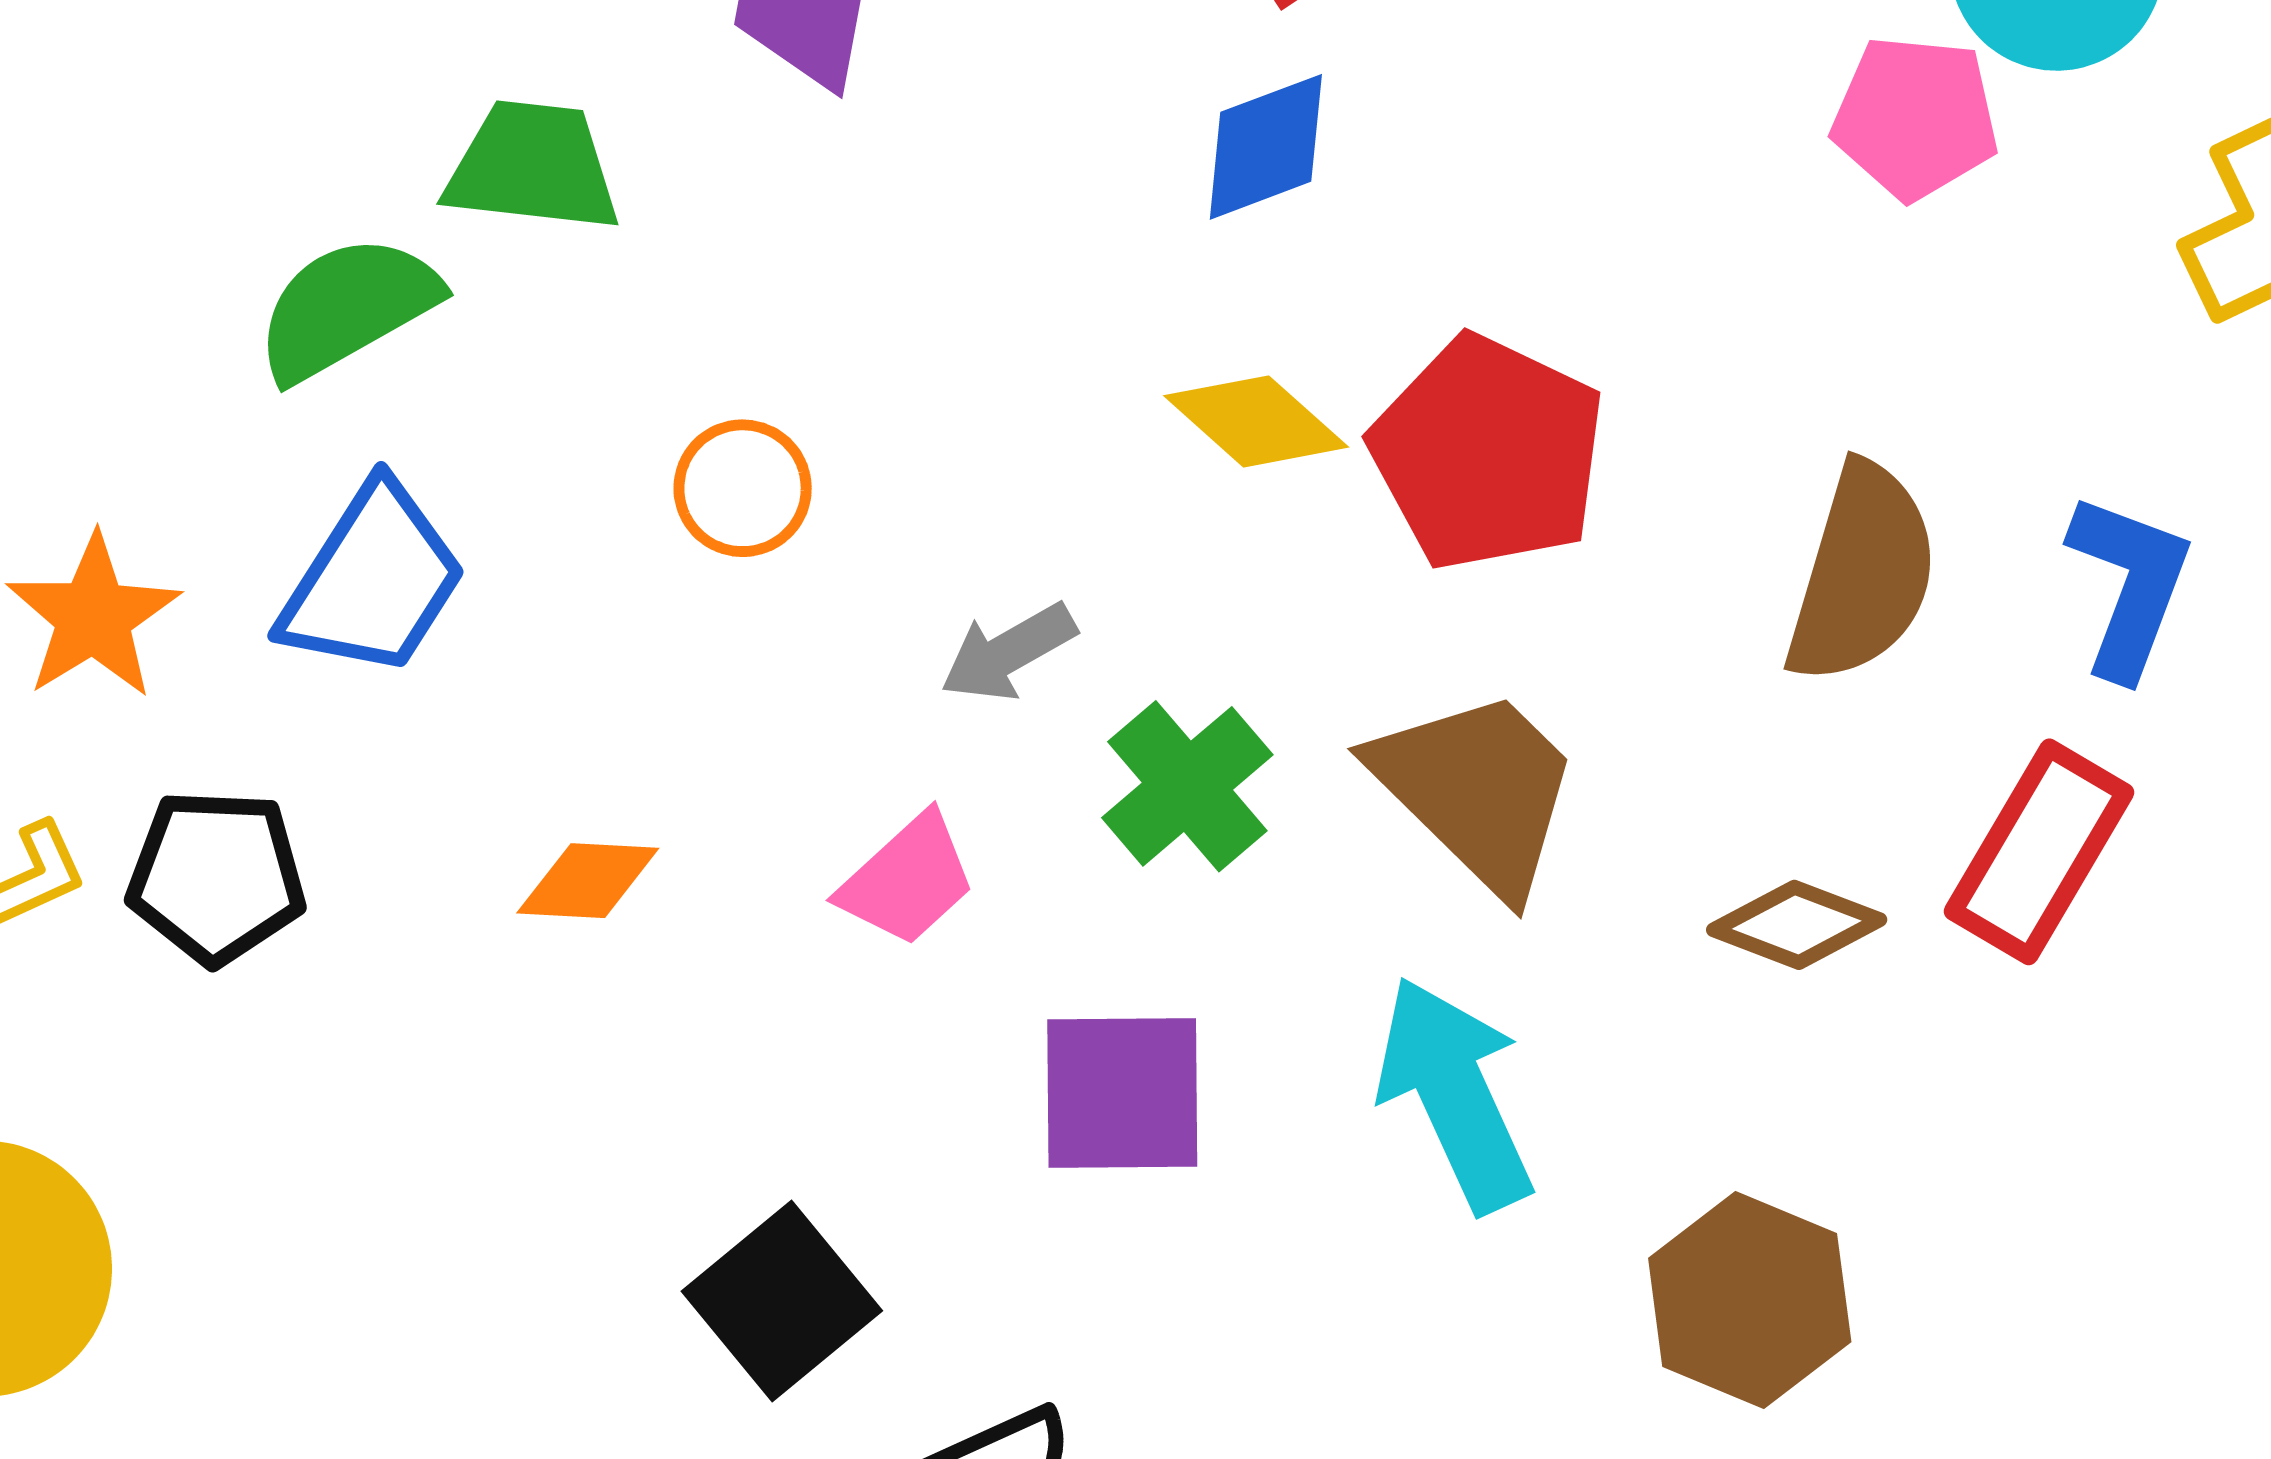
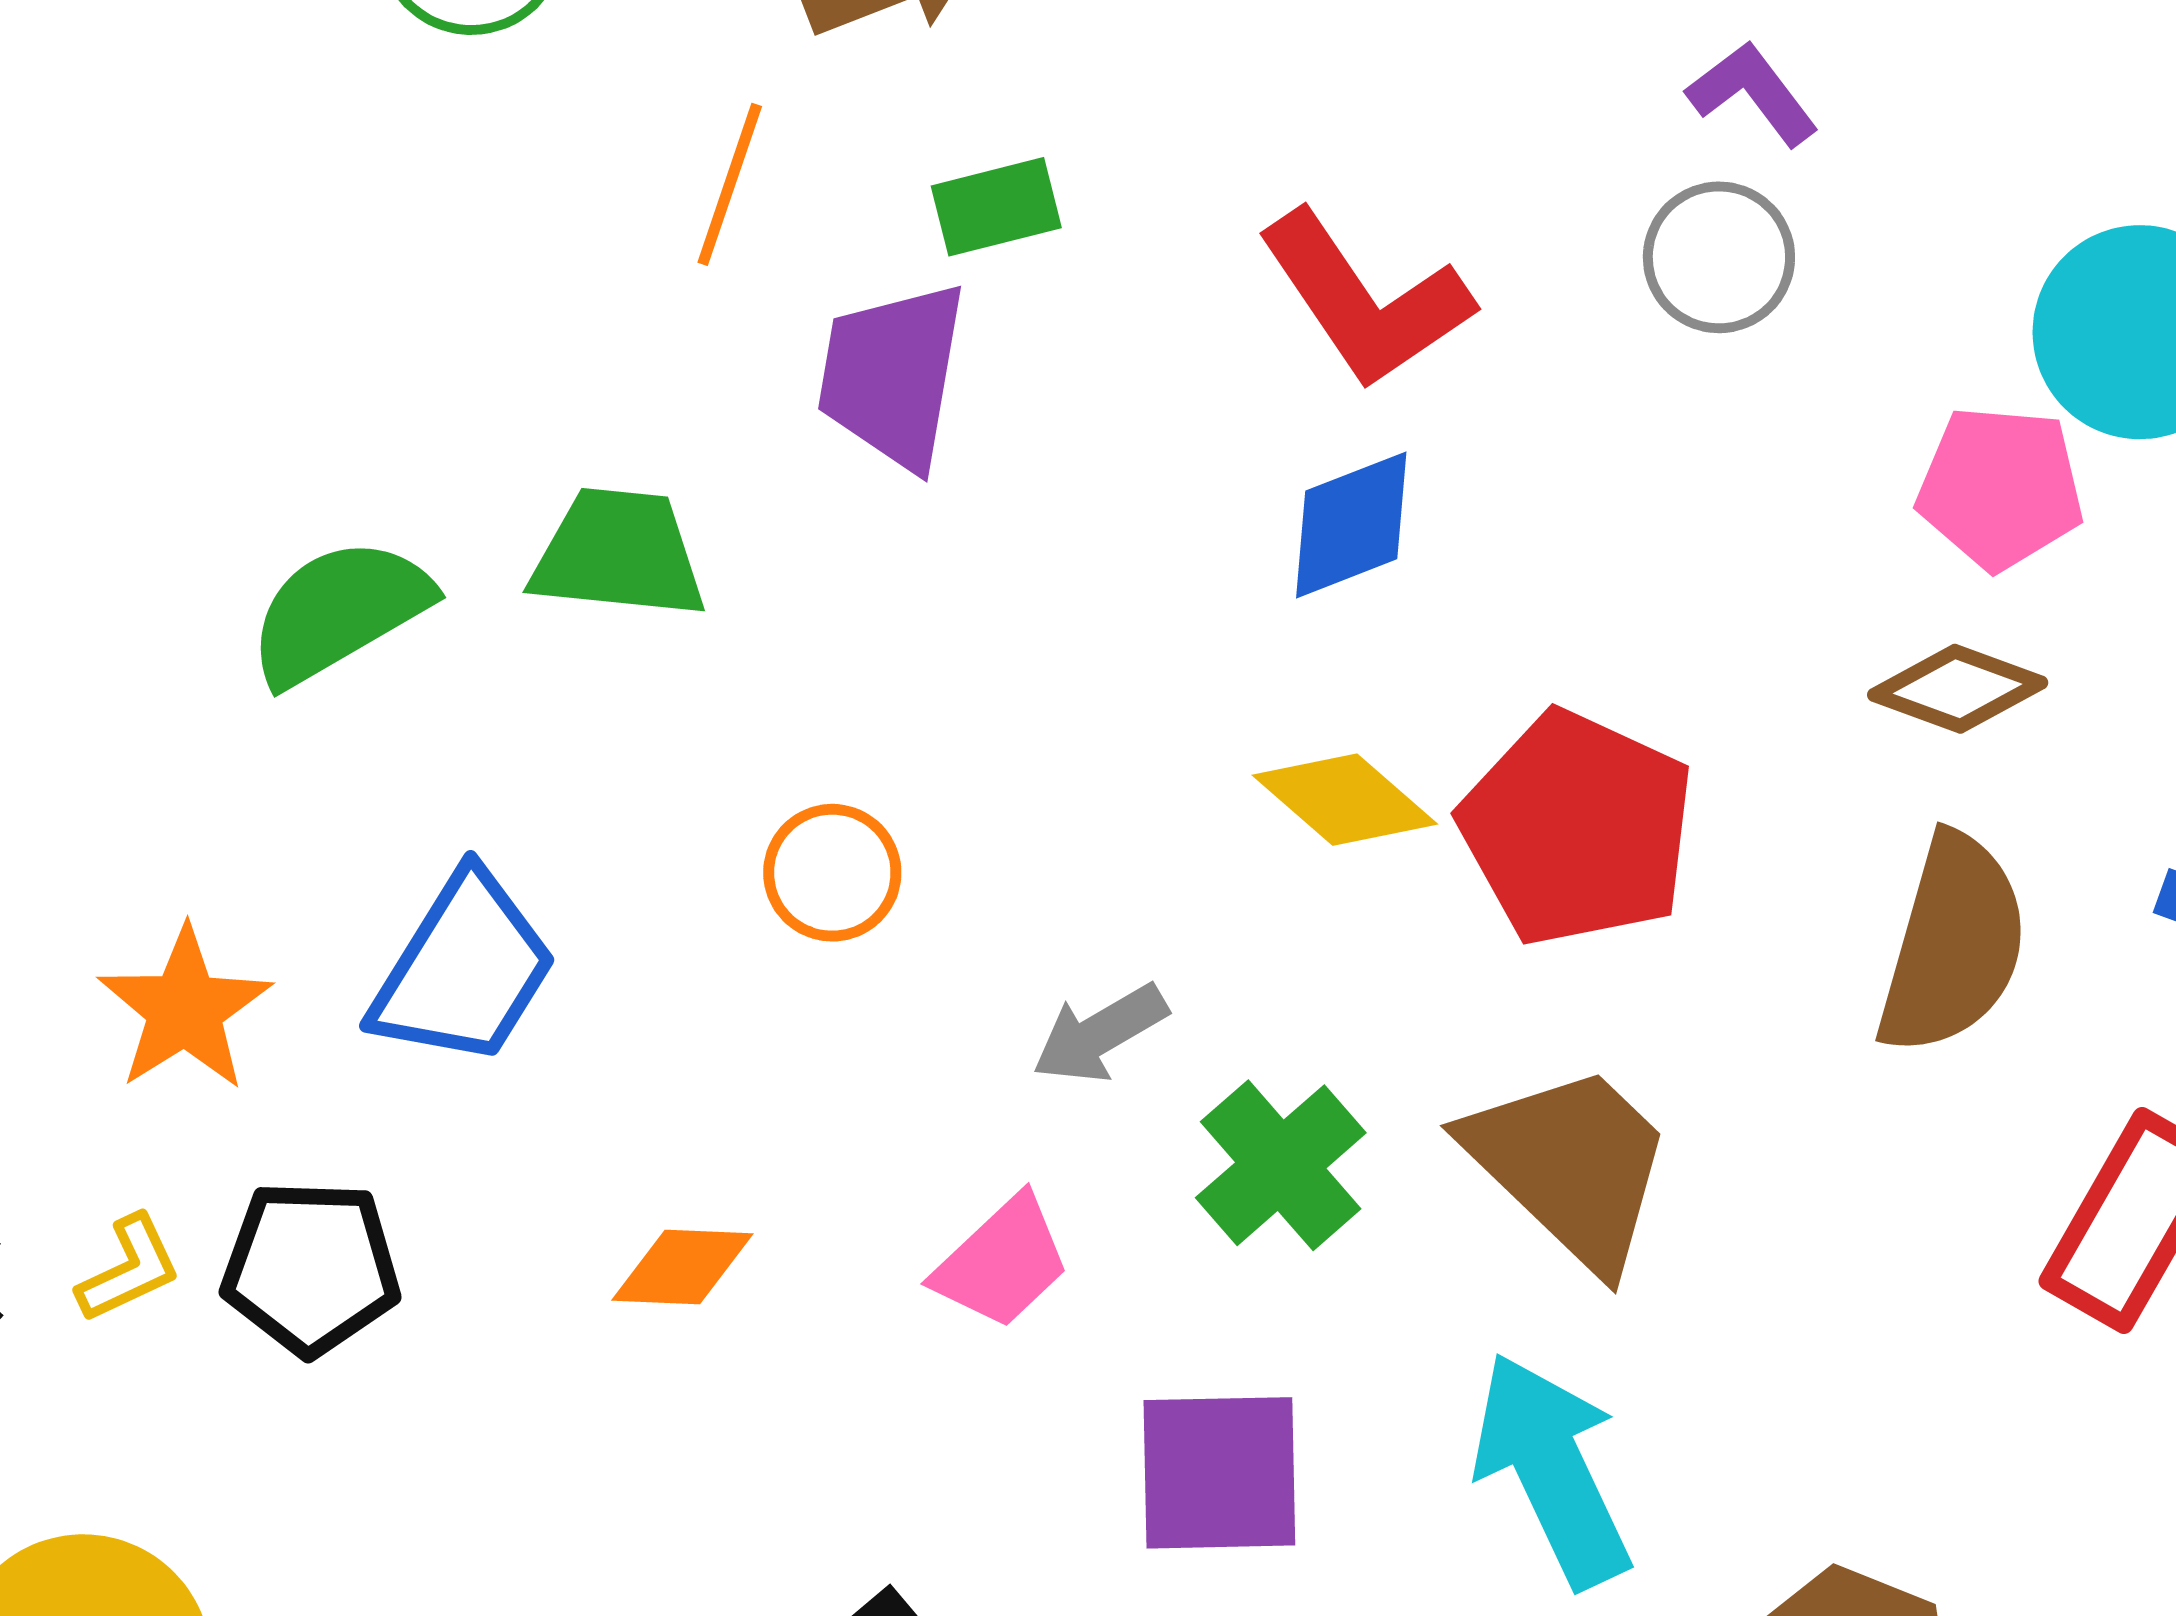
green semicircle: (347, 308) -> (339, 611), moved
brown diamond: (1797, 925) -> (1958, 689), moved

